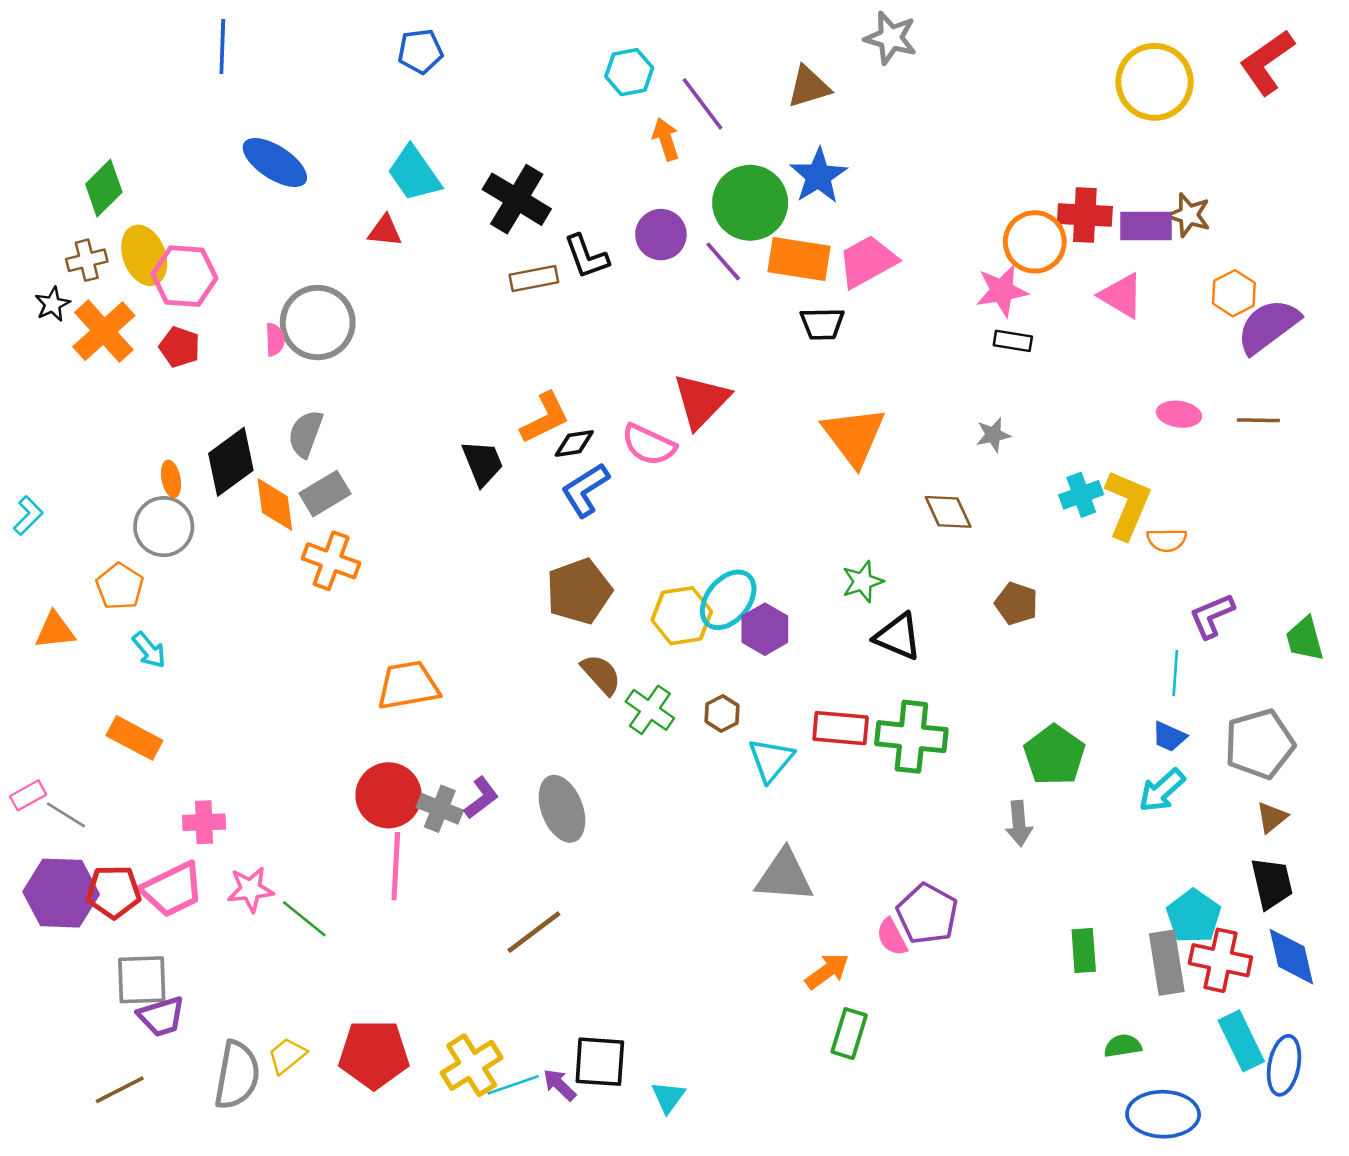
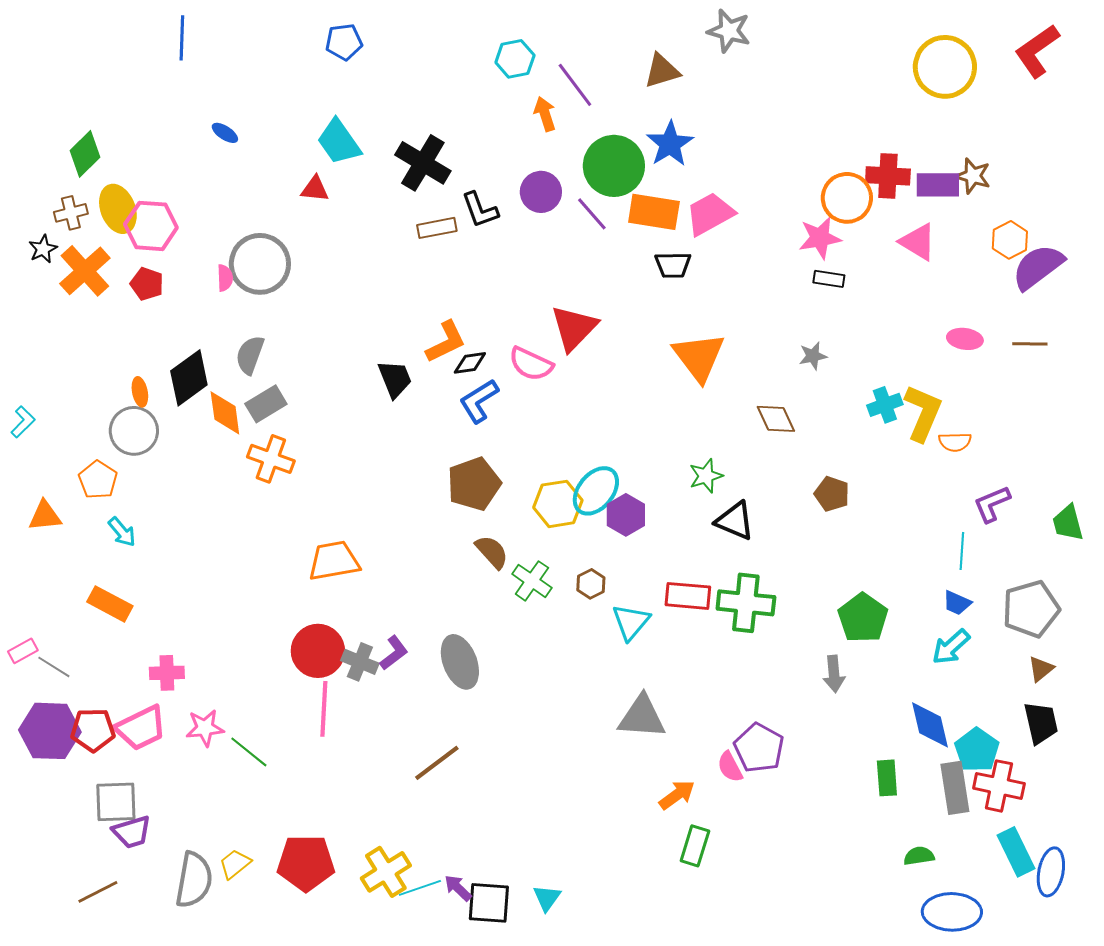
blue ellipse: (275, 162) -> (225, 133), size x0.5
blue diamond: (1291, 957) -> (930, 725), moved
black square: (600, 1062) -> (489, 903), moved

